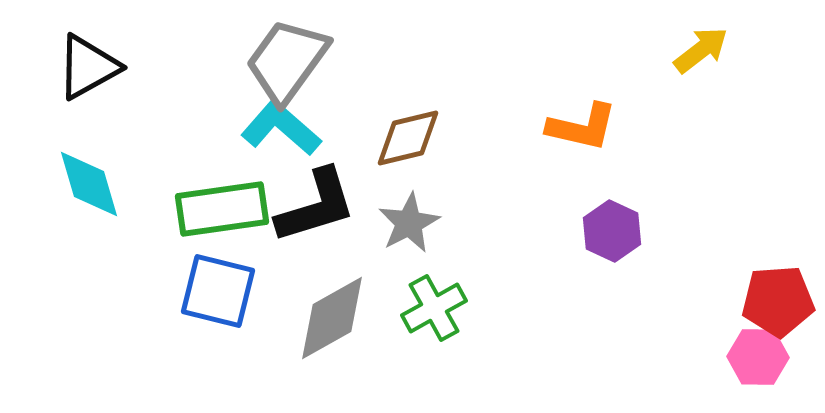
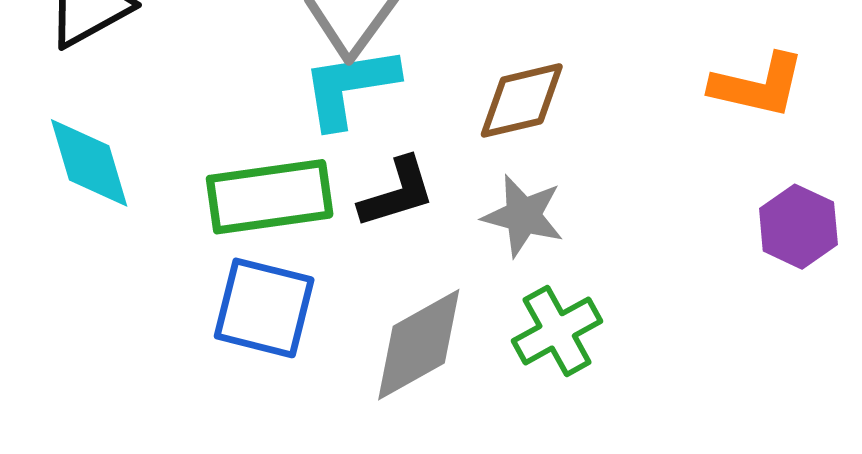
cyan L-shape: (281, 128) -> (350, 87), turned -50
black L-shape: (316, 206) -> (397, 193), size x0.7
gray star: (409, 223) -> (523, 216), turned -30

